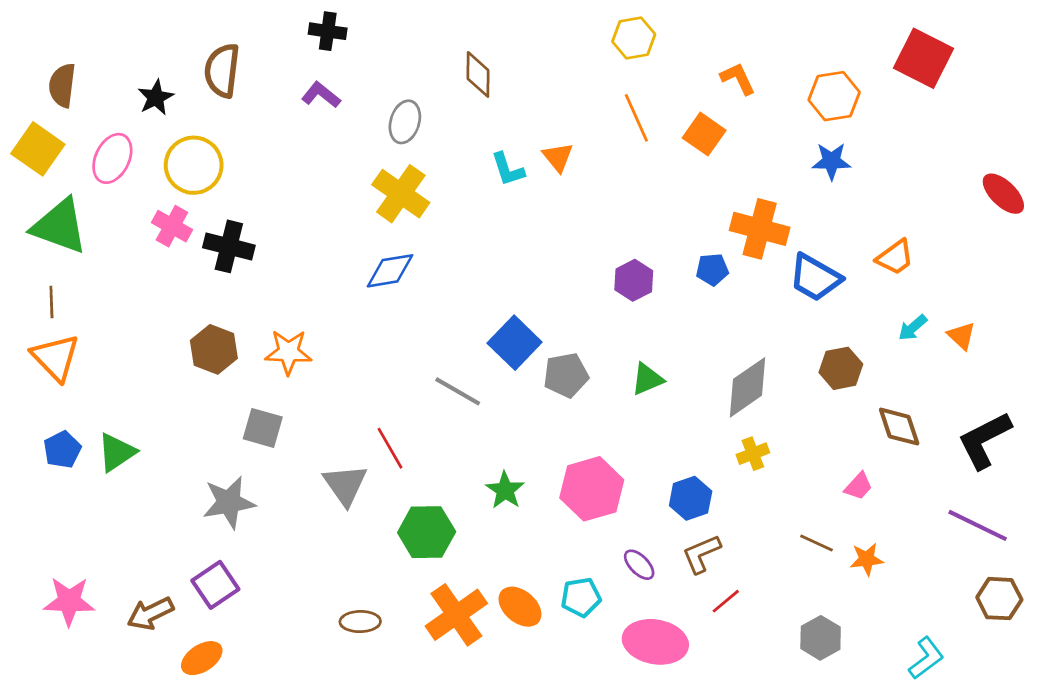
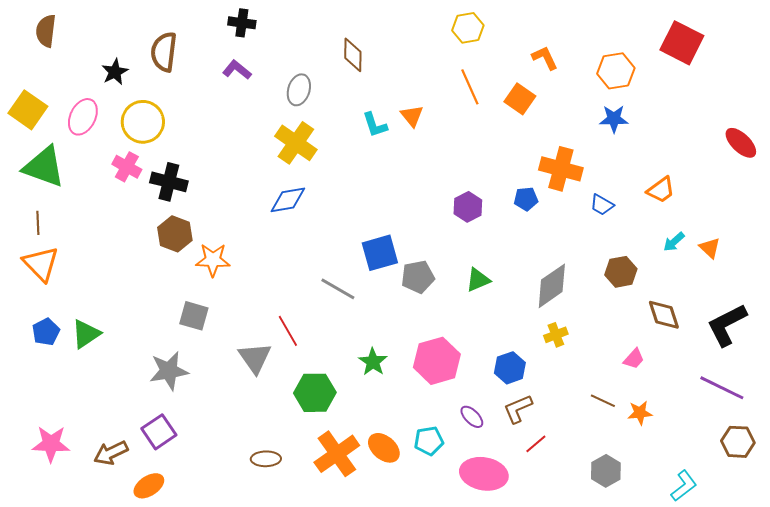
brown semicircle: (62, 85) -> (46, 31), moved
blue trapezoid: (815, 278) -> (602, 205), size x0.6
blue square: (515, 343) -> (380, 253), turned 30
brown hexagon: (214, 349) -> (175, 234), moved

